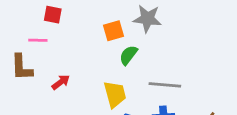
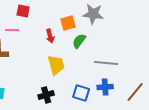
red arrow: (61, 82) -> (50, 36), moved, turned 112
yellow trapezoid: (115, 94) -> (56, 65), moved

